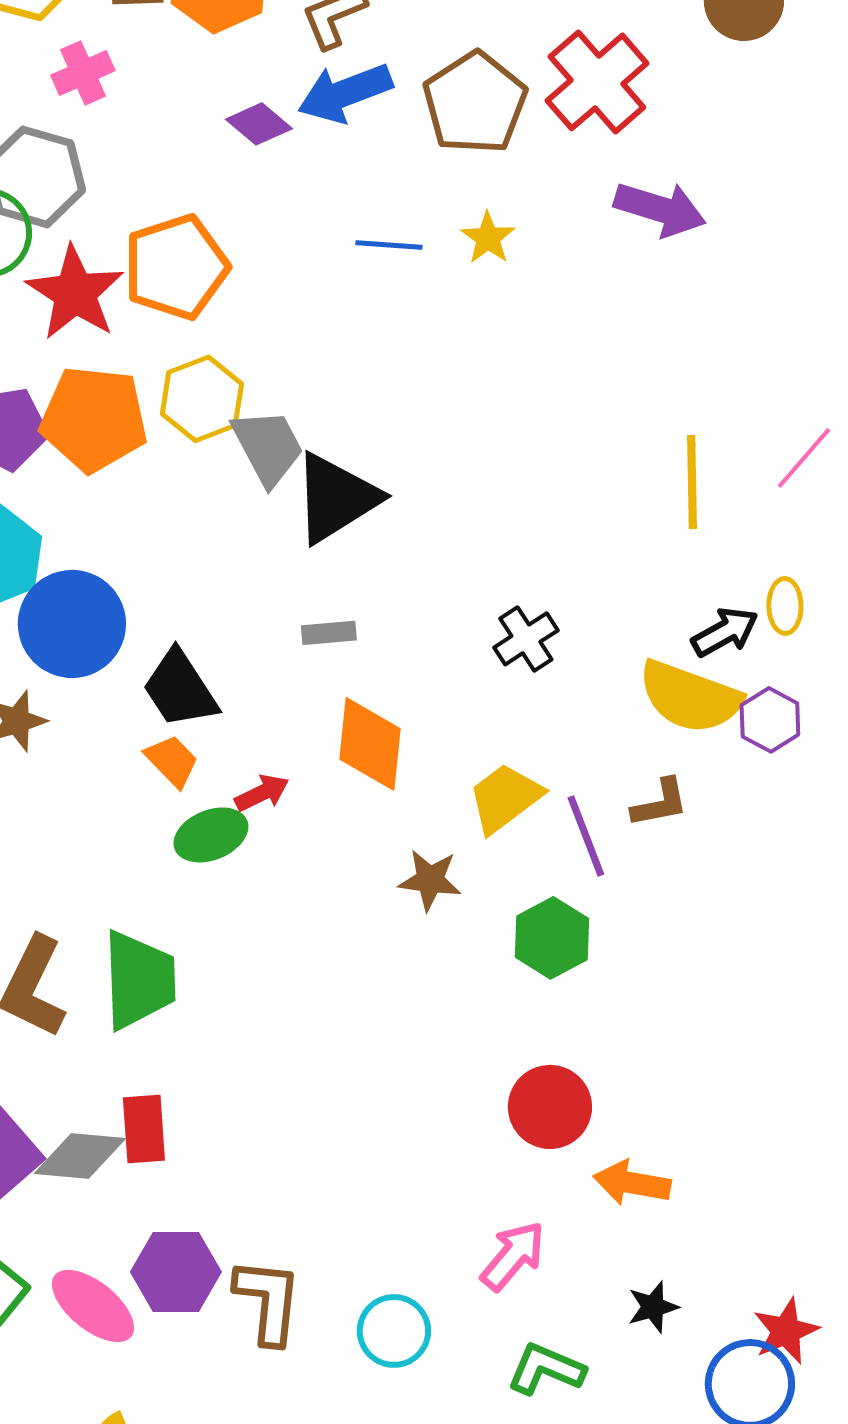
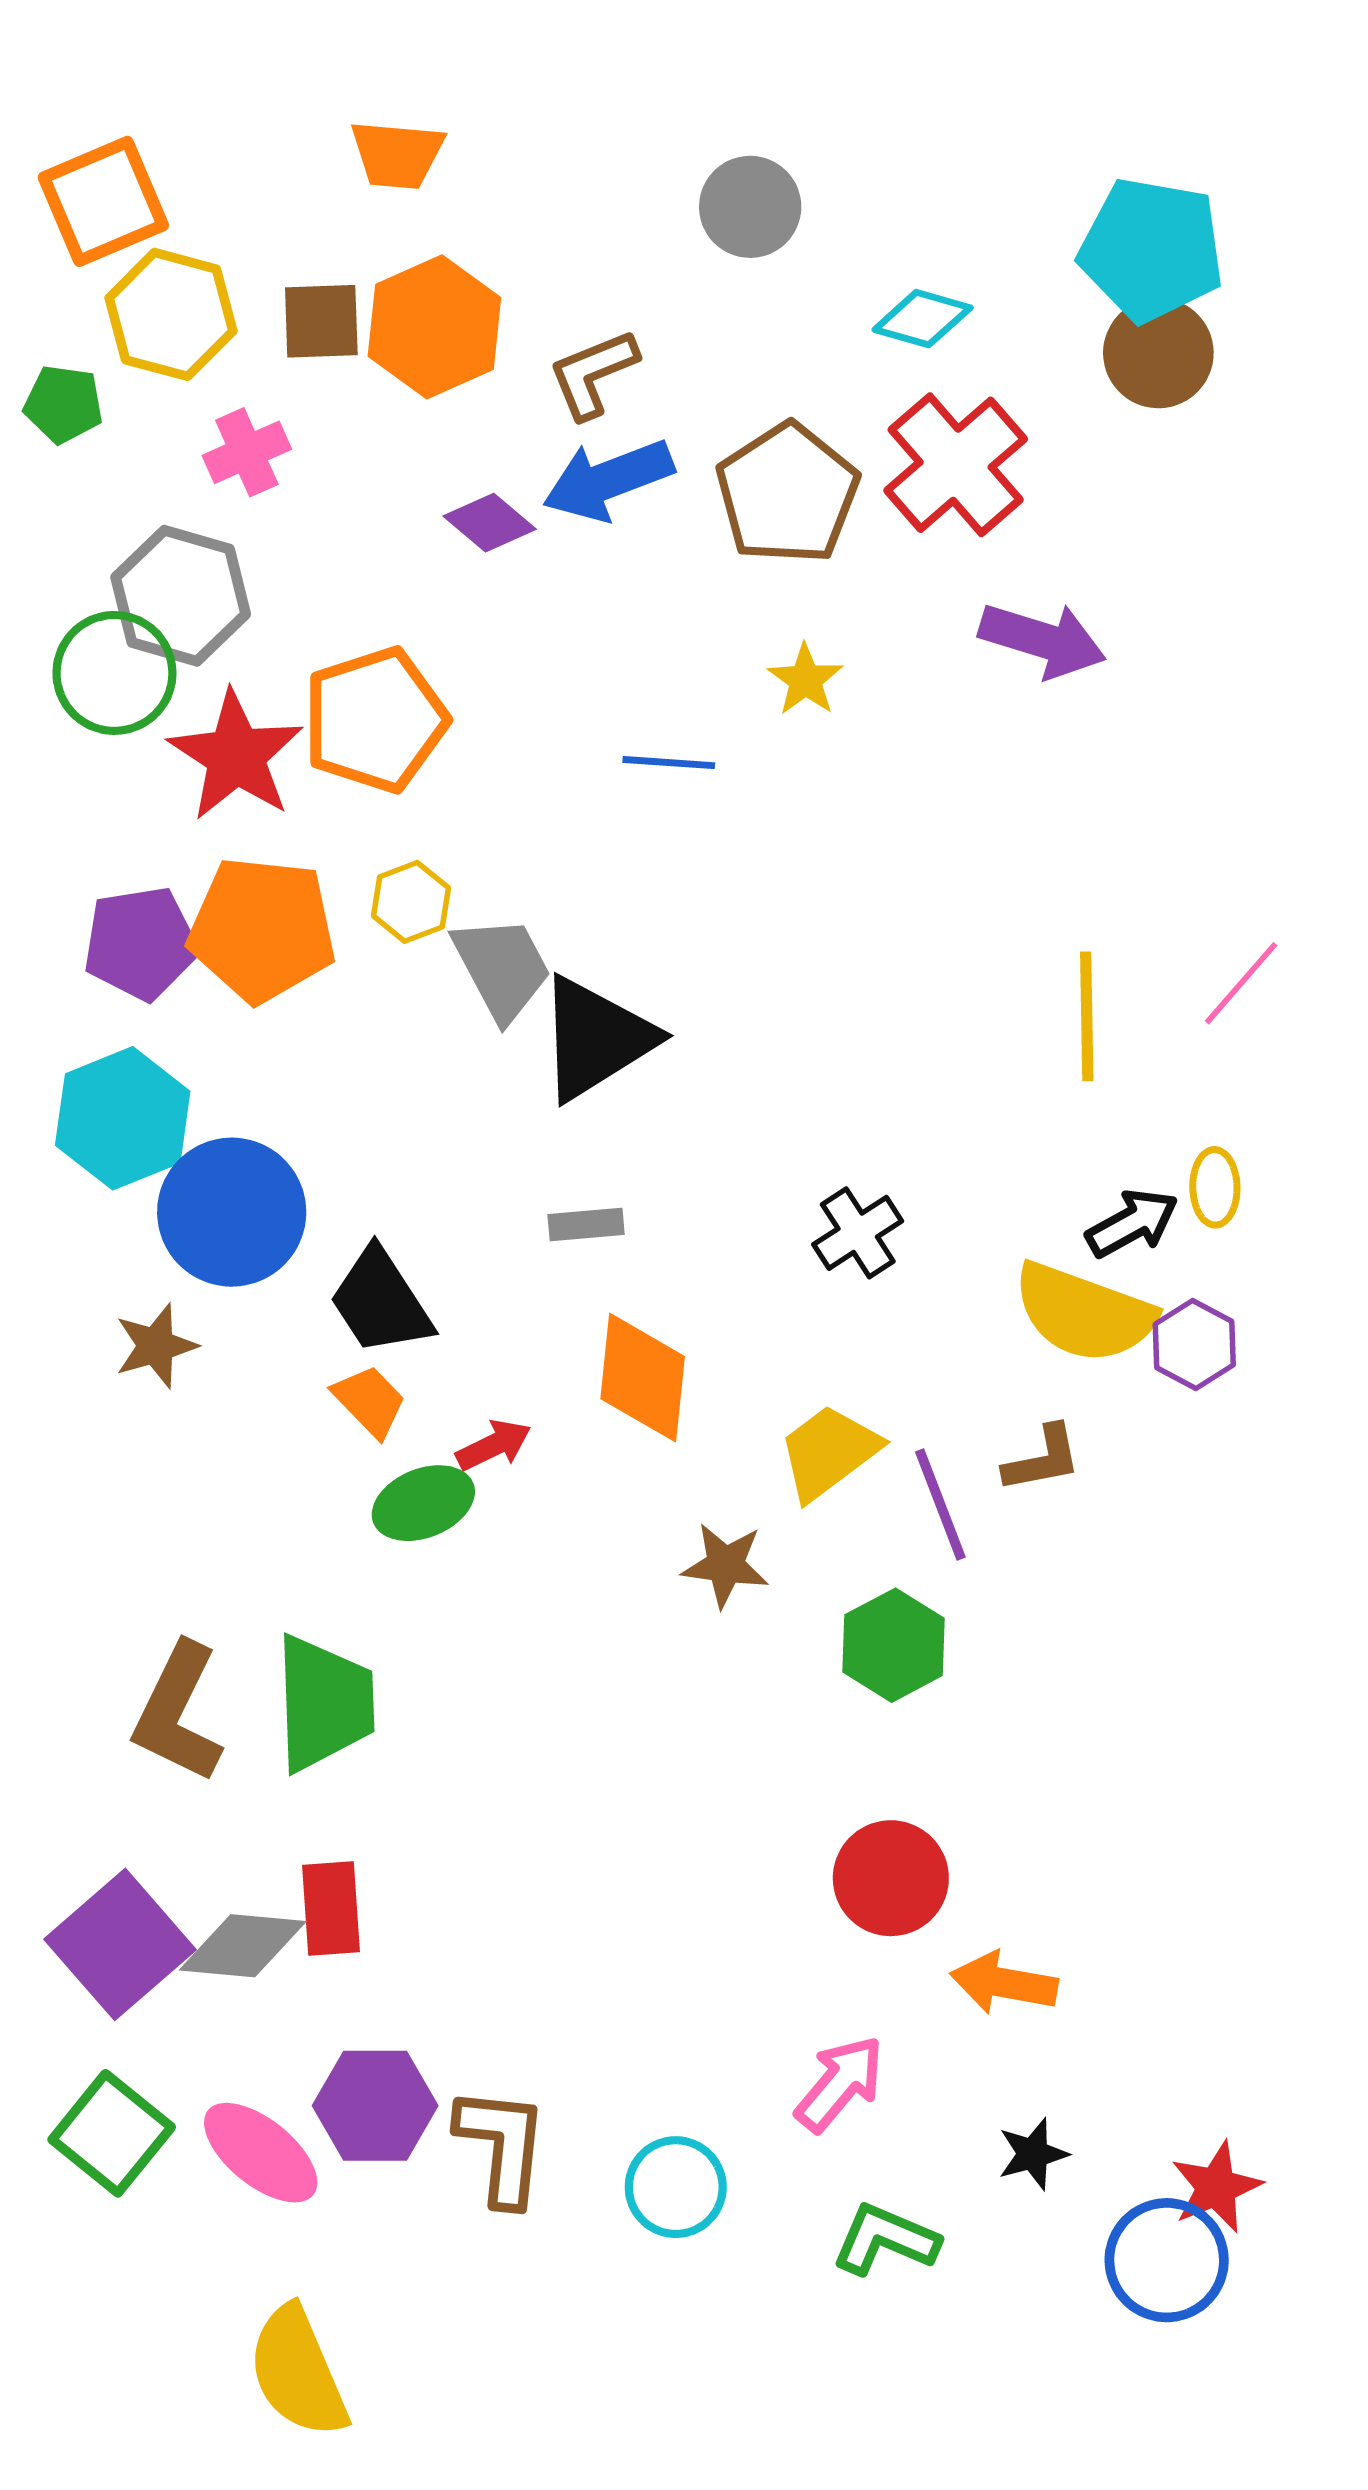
blue line: (389, 245) -> (669, 763), moved
yellow hexagon: (202, 399) -> (411, 902), size x0.7

